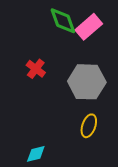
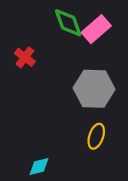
red cross: (36, 69) -> (25, 57), moved

